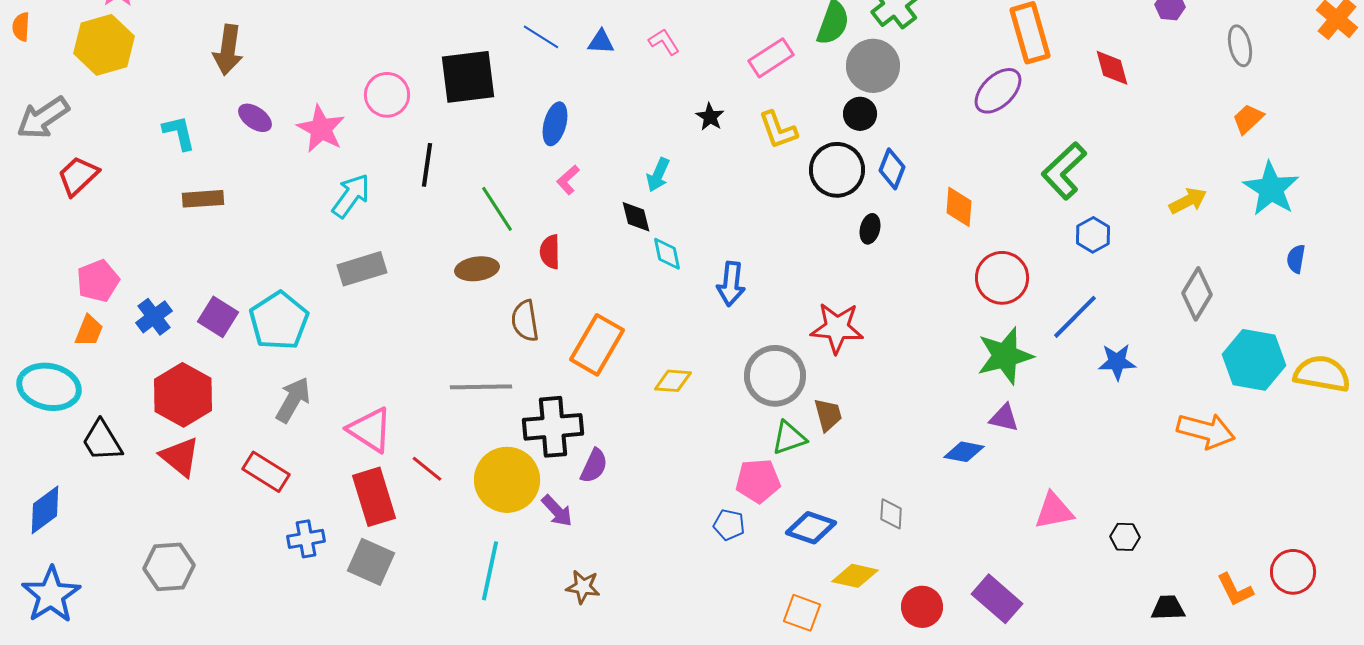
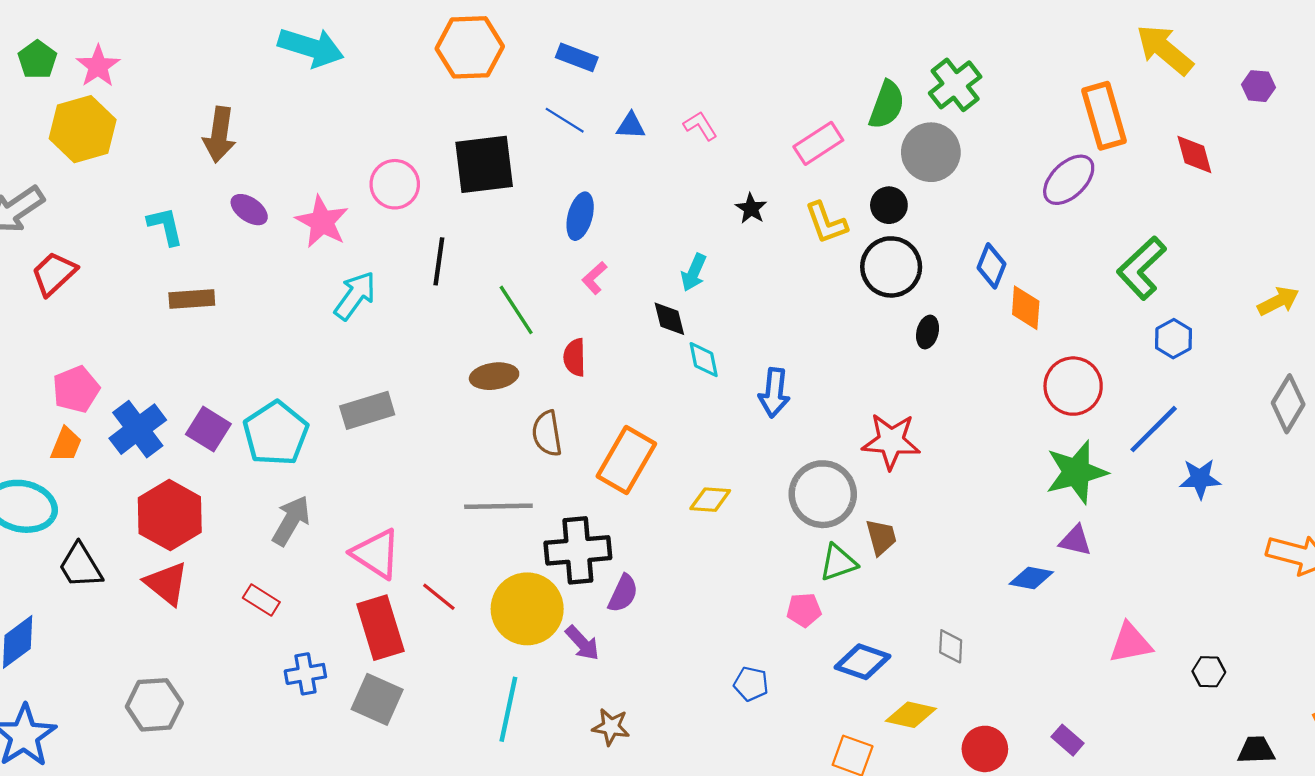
black circle: (860, 114) -> (889, 205), moved
blue diamond: (892, 169) -> (991, 266), moved
gray rectangle: (362, 269) -> (367, 410), moved
blue cross: (154, 317) -> (138, 429), size x1.4
red rectangle: (266, 472) -> (261, 600), size x0.7
pink pentagon: (758, 481) -> (804, 610), size x0.7
blue pentagon: (729, 525) -> (751, 684), moved
purple rectangle: (997, 599) -> (1068, 740), size x0.6

